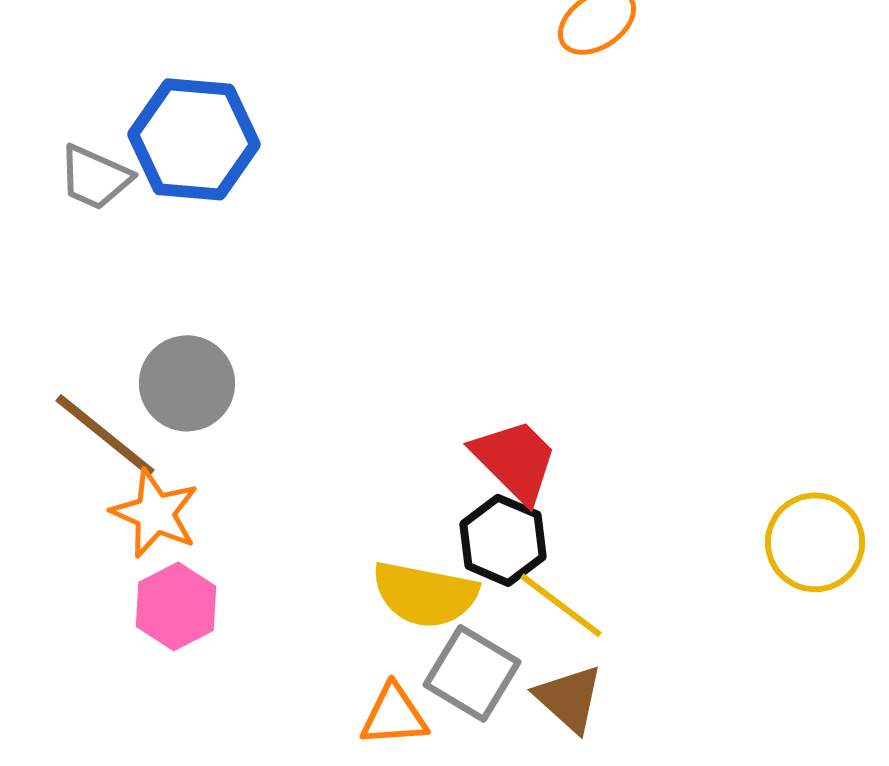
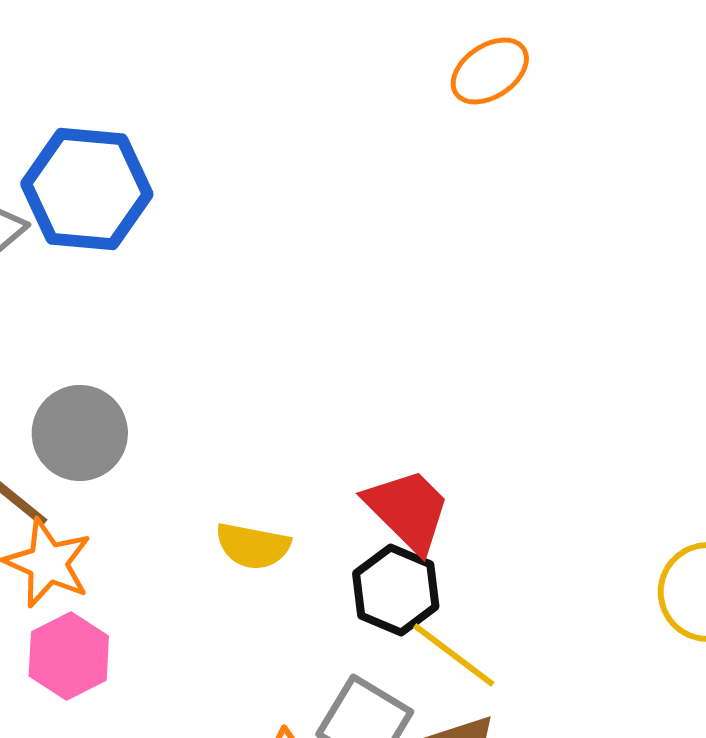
yellow semicircle: (425, 594) -> (253, 546), moved, size x0.7

